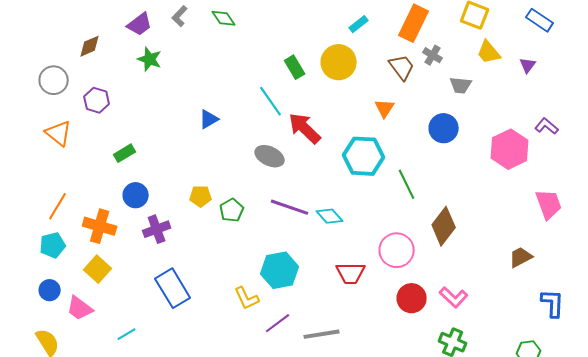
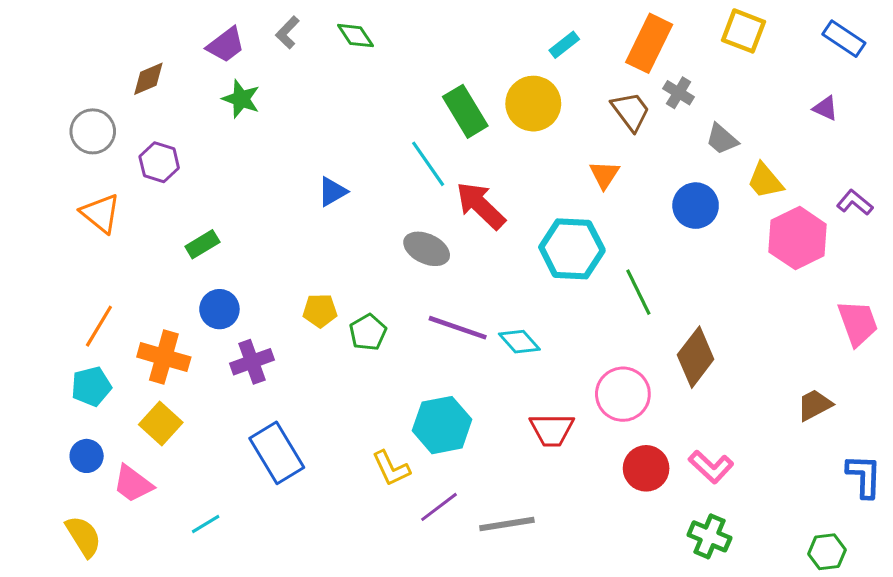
yellow trapezoid: (489, 52) -> (765, 181), moved
purple triangle: (528, 65) -> (825, 108), turned -42
green rectangle: (295, 67) -> (465, 111), size x1.4
gray trapezoid: (461, 85) -> (722, 139), turned 35

